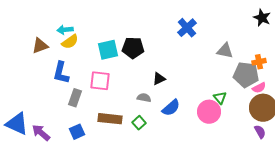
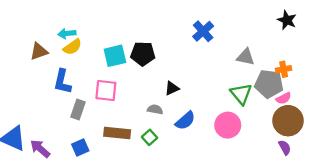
green triangle: (220, 98) -> (241, 94), moved, size x1.5

